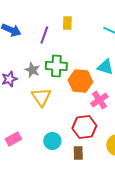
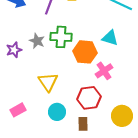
yellow triangle: (41, 97) -> (48, 82), moved

